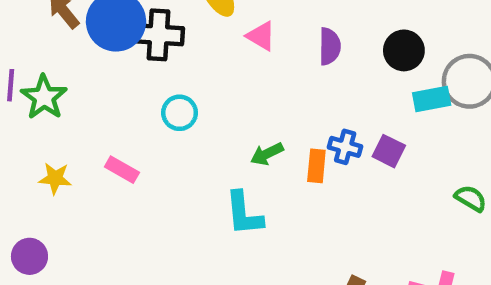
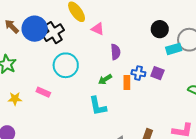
black cross: (158, 35) -> (53, 33), turned -30
purple semicircle: (330, 46) -> (115, 52), moved
cyan circle: (180, 113) -> (66, 65), size x1.6

